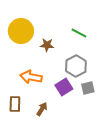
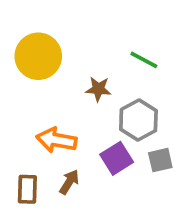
brown star: (47, 45) -> (98, 89), moved
brown arrow: (42, 109) -> (69, 182), moved

